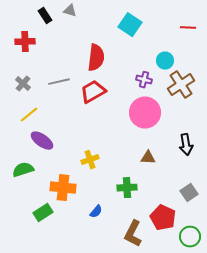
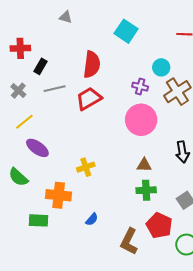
black rectangle: (45, 16) -> (40, 66), moved, turned 63
green semicircle: (23, 170) -> (18, 177), turned -120
green cross: (127, 188) -> (146, 190), moved
green rectangle: (43, 213) -> (38, 220), turned 36

